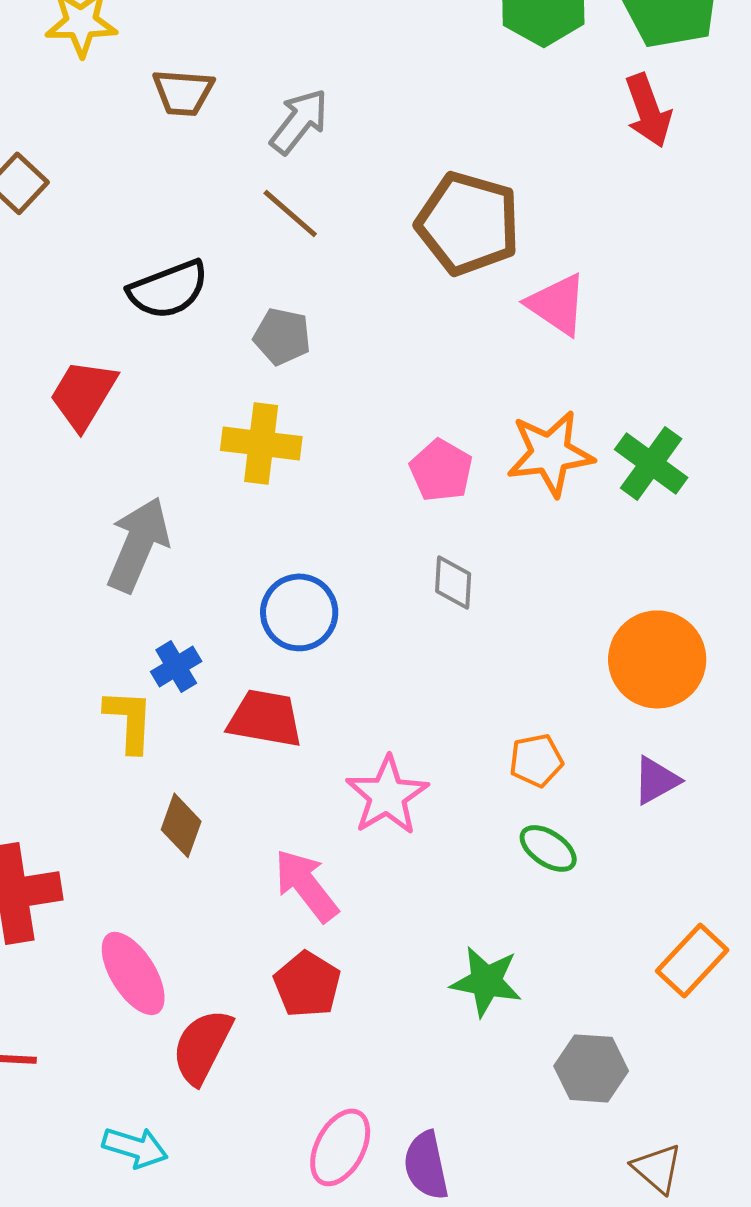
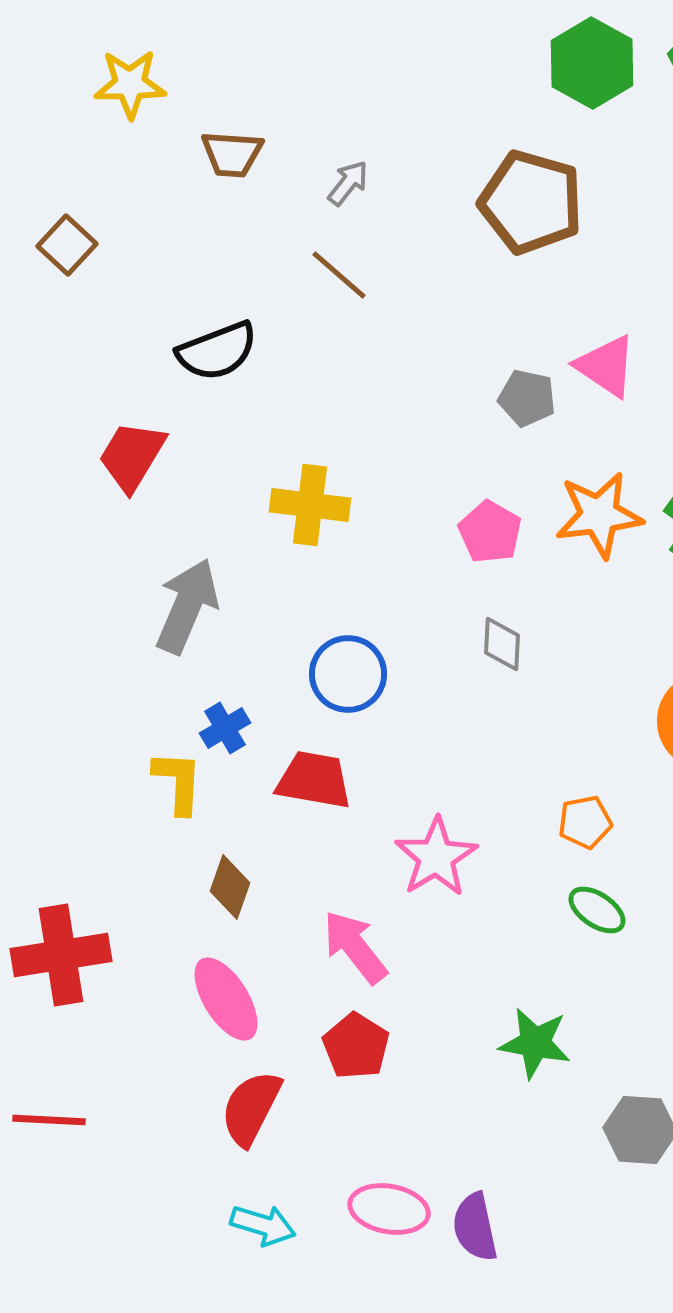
gray arrow: (299, 121) -> (348, 183), size x0.7
brown pentagon: (468, 223) -> (531, 202), moved
gray pentagon: (282, 336) -> (527, 398), moved
pink ellipse: (133, 973) -> (226, 999), moved
cyan arrow: (135, 1147) -> (263, 1225), moved
pink ellipse: (340, 1147) -> (389, 1209), turned 72

